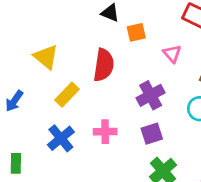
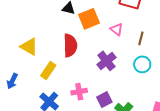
orange square: (136, 32) -> (89, 19), size x1.5
purple square: (152, 134) -> (104, 100), moved

